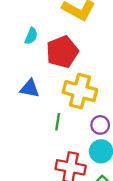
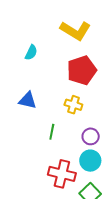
red pentagon: (62, 52) -> (82, 70), moved
yellow cross: (80, 91) -> (73, 105), size x0.6

